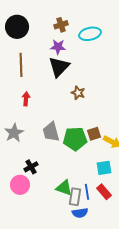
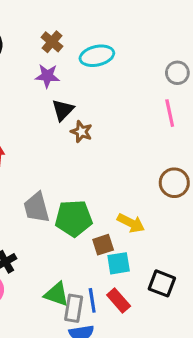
brown cross: (61, 25) -> (52, 42), turned -32
black triangle: (59, 67) -> (63, 110), moved, size x0.7
brown star: (78, 93) -> (81, 132), moved
brown square: (94, 134) -> (103, 245), moved

